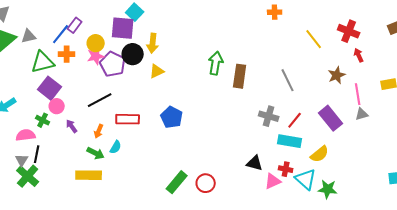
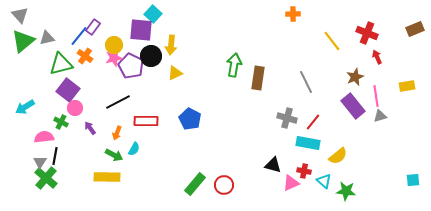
orange cross: (67, 54) -> (85, 56), turned 35
purple rectangle: (331, 118) -> (353, 106), moved
cyan triangle: (306, 179) -> (324, 181), size x0.7

